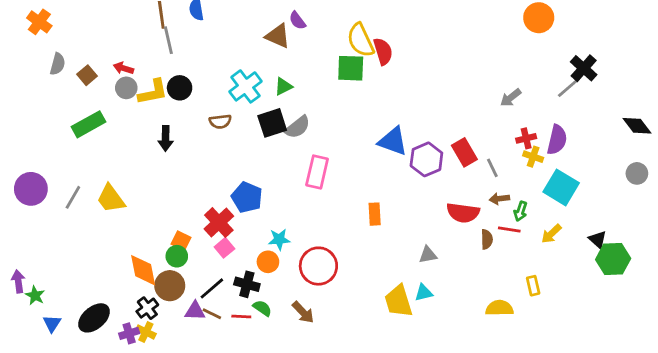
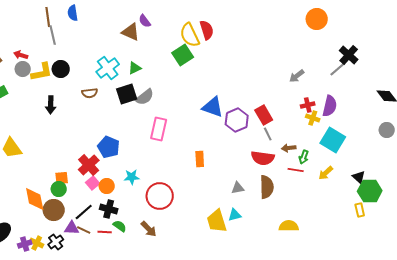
red semicircle: (383, 51) -> (207, 30), moved
green square: (351, 68) -> (183, 55), turned -35
gray line: (492, 168) -> (268, 134), moved
brown semicircle: (487, 239) -> (267, 187), moved, size x1.6
orange square: (181, 241) -> (62, 178), turned -32
orange circle: (268, 262) -> (107, 186), moved
yellow rectangle: (533, 286) -> (360, 210), moved
black cross: (147, 308) -> (56, 242), moved

